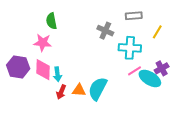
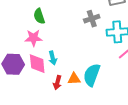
gray cross: (105, 31) -> (92, 19), turned -35
cyan arrow: (57, 74) -> (53, 58), moved

